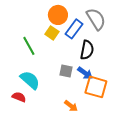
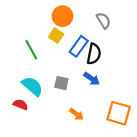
gray semicircle: (96, 19) -> (104, 20), size x0.7
blue rectangle: (74, 29) -> (79, 46), moved
gray square: (66, 71) -> (61, 83), moved
orange square: (96, 87) -> (119, 113), moved

